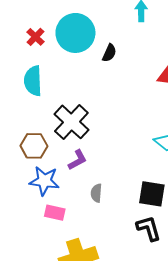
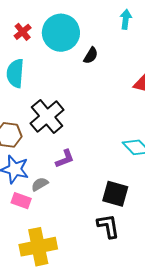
purple L-shape: (78, 160) -> (65, 159), moved
gray semicircle: (96, 193) -> (40, 184), moved, turned 48

